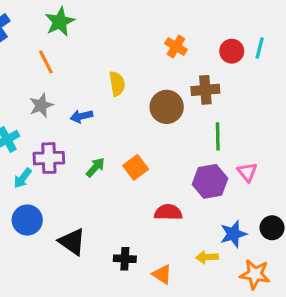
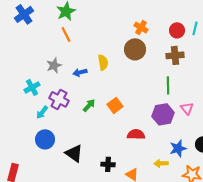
orange line: (46, 62) -> (66, 34), moved
yellow semicircle: (117, 84) -> (103, 62), moved
brown cross: (205, 90) -> (175, 55), moved
brown circle: (167, 107) -> (135, 49), moved
purple cross: (49, 158) -> (59, 99), turned 30

